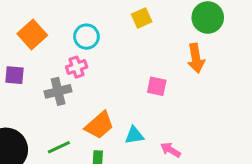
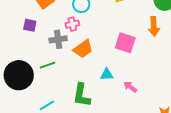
pink square: (157, 86) -> (125, 43), size x1.5
orange trapezoid: (99, 125) -> (83, 49), moved
green line: (59, 147) -> (47, 65), moved

